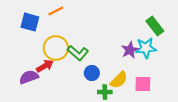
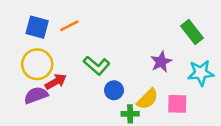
orange line: (56, 11) -> (69, 26), moved
yellow circle: (56, 48) -> (37, 64), moved
cyan star: (146, 48) -> (201, 73), moved

